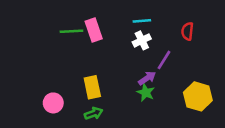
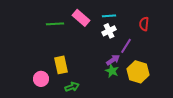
pink rectangle: (94, 30) -> (81, 18), moved, turned -30
yellow rectangle: (92, 87) -> (61, 65), moved
yellow hexagon: (198, 96) -> (138, 72), moved

